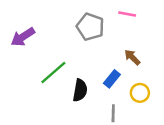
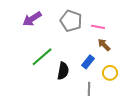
pink line: (127, 14) -> (98, 27), moved
purple arrow: (23, 37) -> (32, 19), moved

